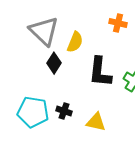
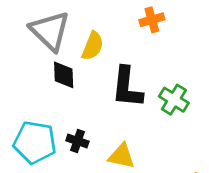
orange cross: (118, 23) -> (152, 20), turned -30
black diamond: (54, 63) -> (64, 75), turned -35

